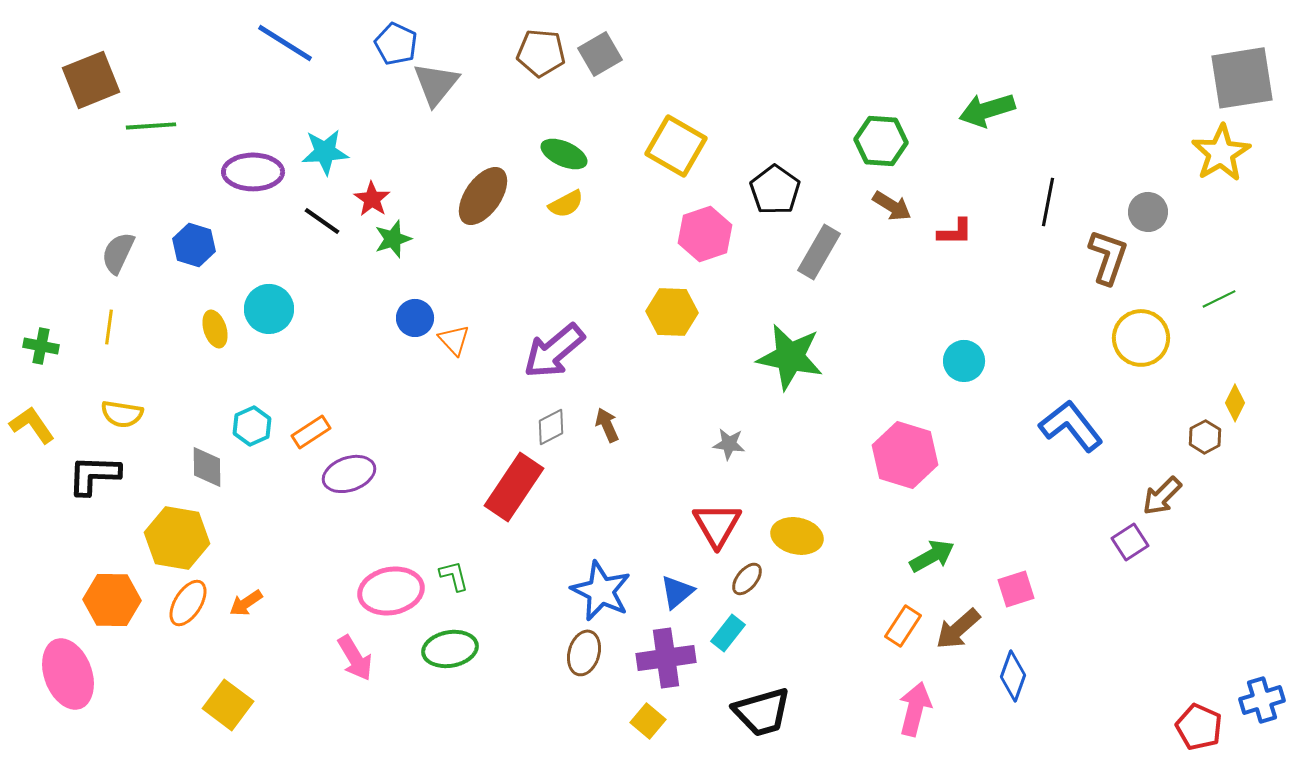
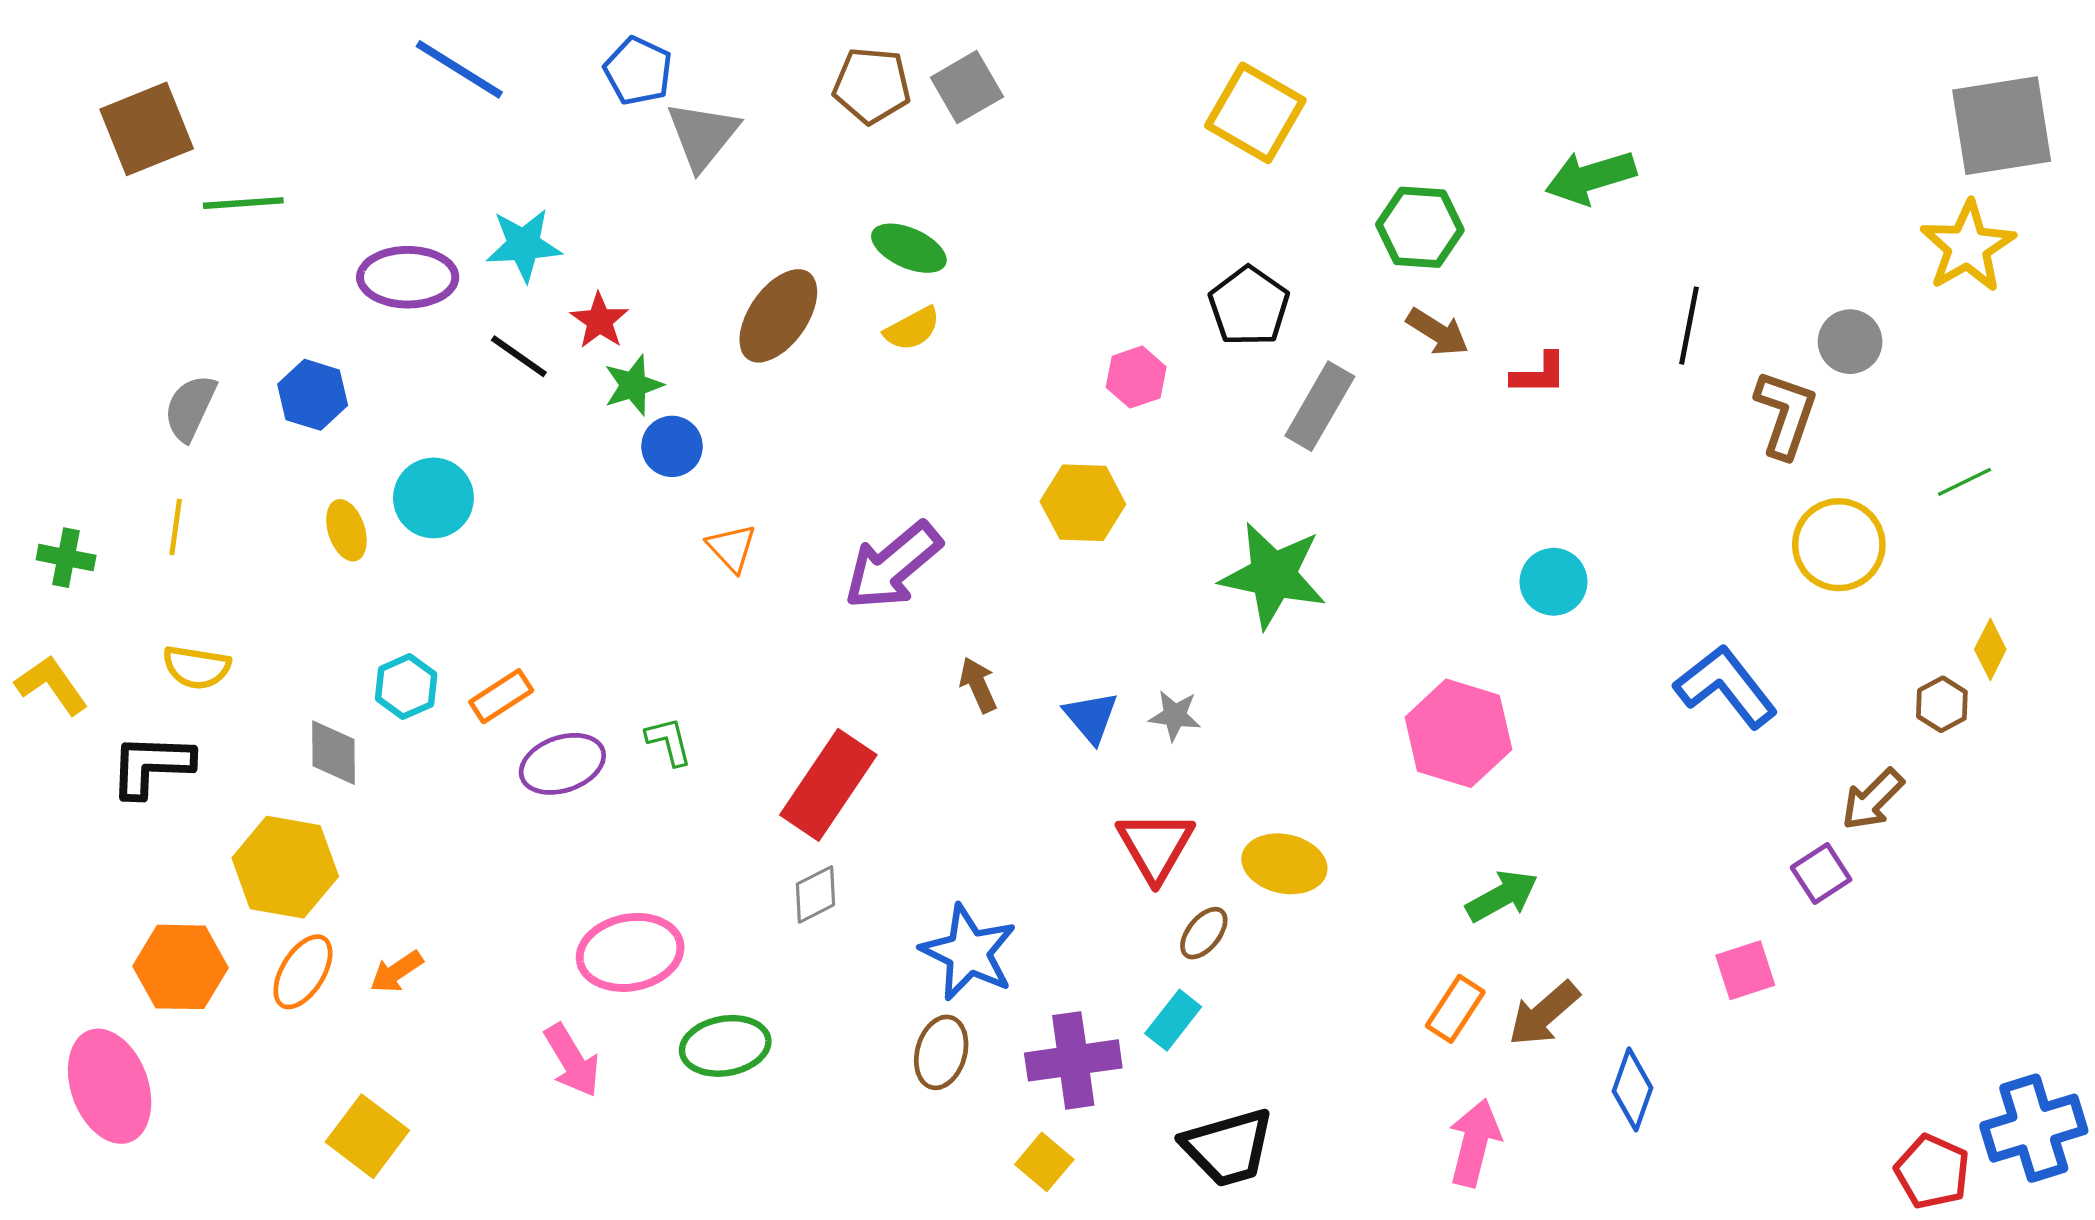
yellow square: (676, 146) -> (1255, 113), moved
pink hexagon: (705, 234) -> (1136, 377), size x0.7
blue circle: (415, 318) -> (672, 446), moved
gray diamond: (551, 427) -> (815, 894), moved
green L-shape: (454, 576) -> (669, 741), moved
pink square: (1016, 589) -> (1745, 970), moved
blue triangle: (677, 592) -> (1091, 717), moved, turned -30
blue cross: (1262, 700) -> (2034, 1128), size x1.4

